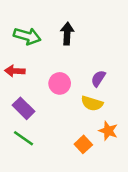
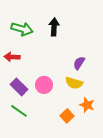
pink circle: (60, 83) -> (44, 85), moved

